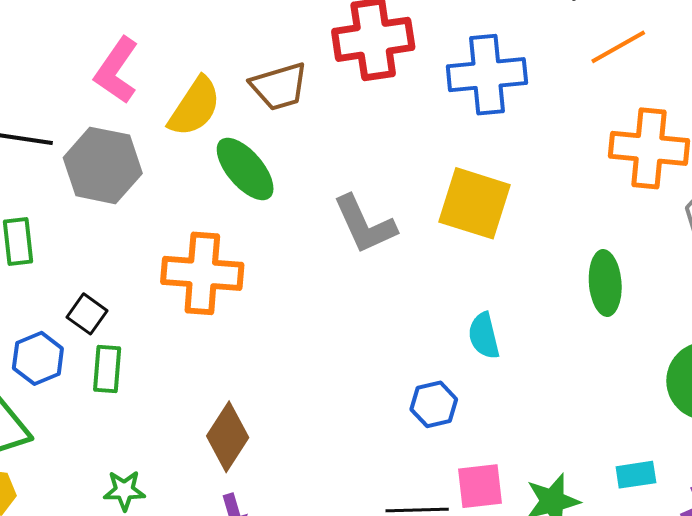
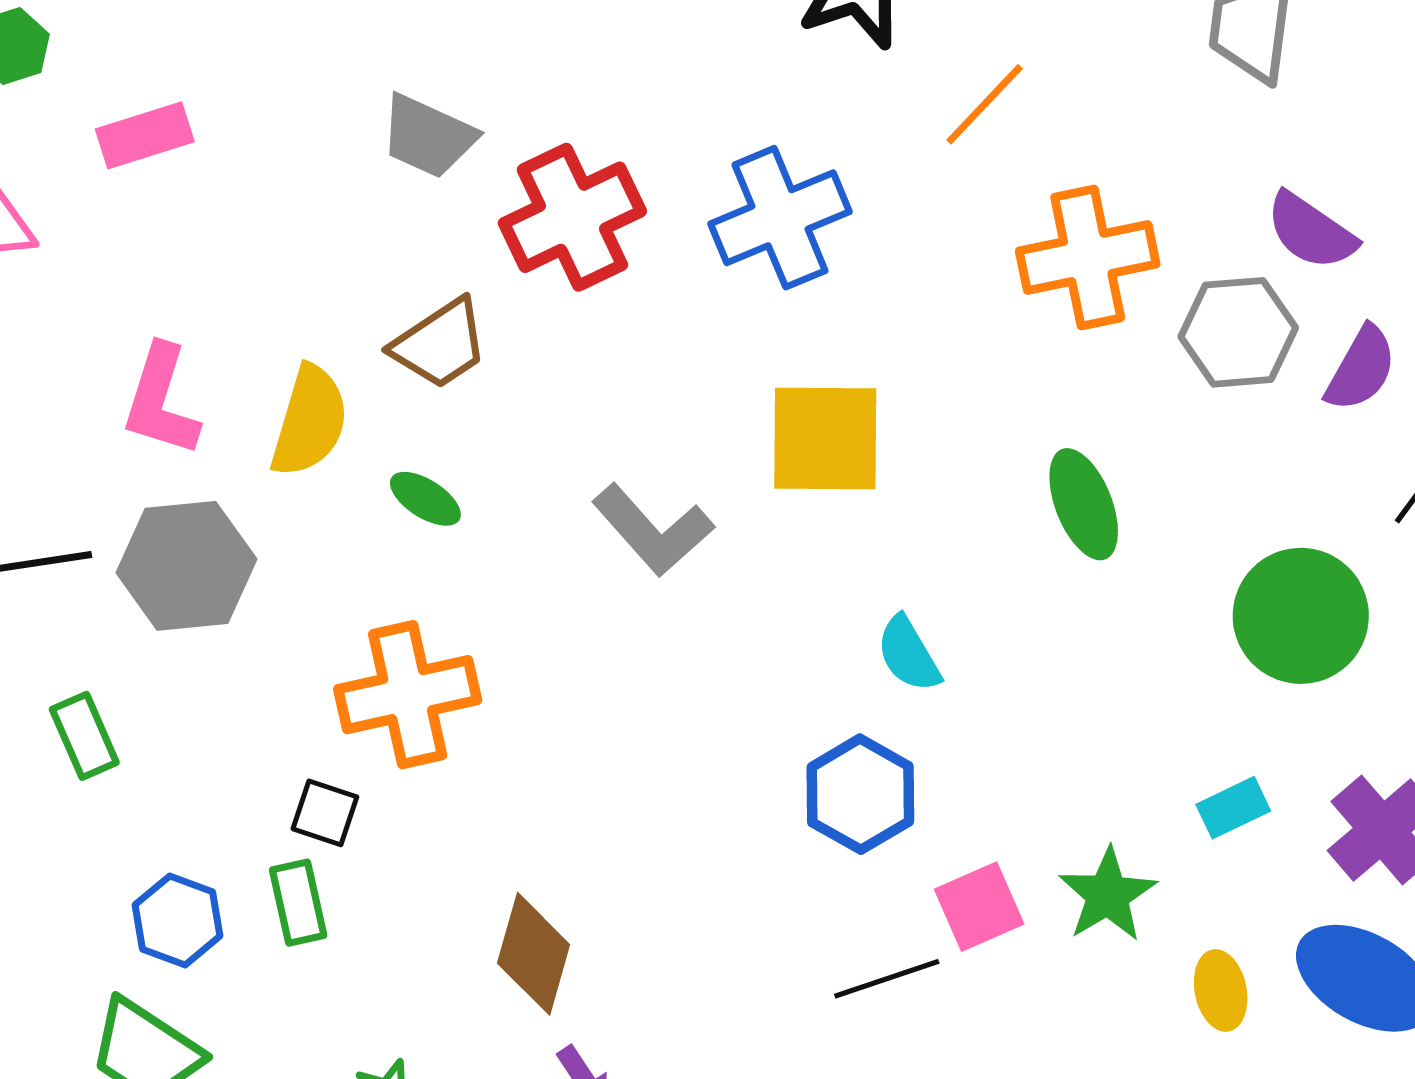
green ellipse: (245, 169) -> (425, 499), size x0.6
black square: (87, 314) -> (325, 813), moved
blue hexagon: (434, 404) -> (860, 794), size x1.4

